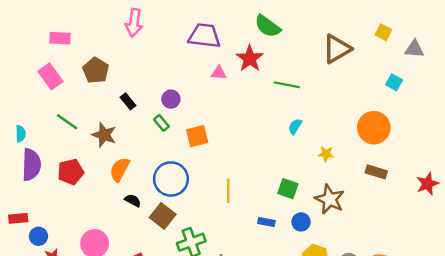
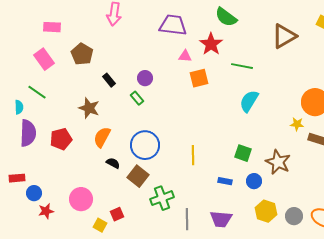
green line: (67, 122) -> (37, 92), moved
cyan semicircle: (295, 126) -> (249, 101), size x1.6
orange square: (197, 136) -> (199, 78), moved
yellow star: (326, 154) -> (297, 124), moved

